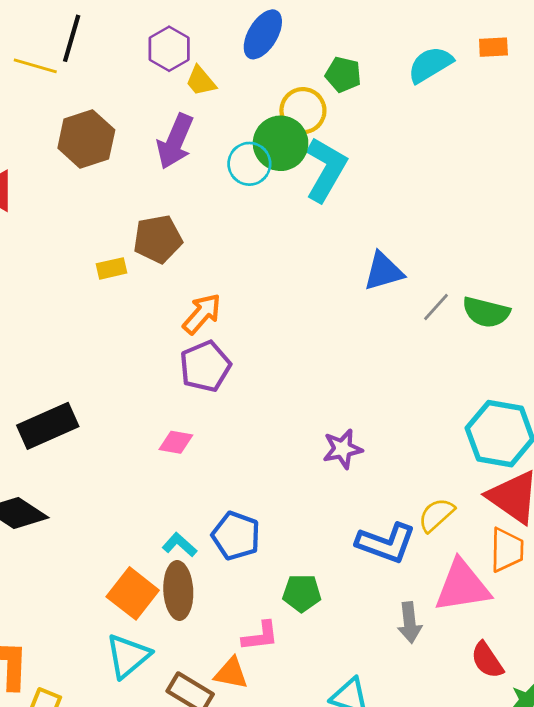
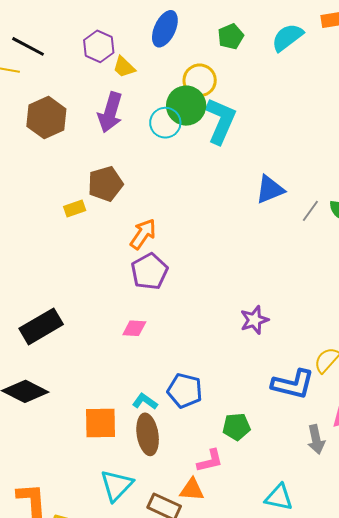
black line: (72, 38) -> (28, 46), turned -72
green pentagon: (343, 75) -> (231, 36), moved, turned -30
orange square: (133, 593) -> (100, 423), moved, turned -33

